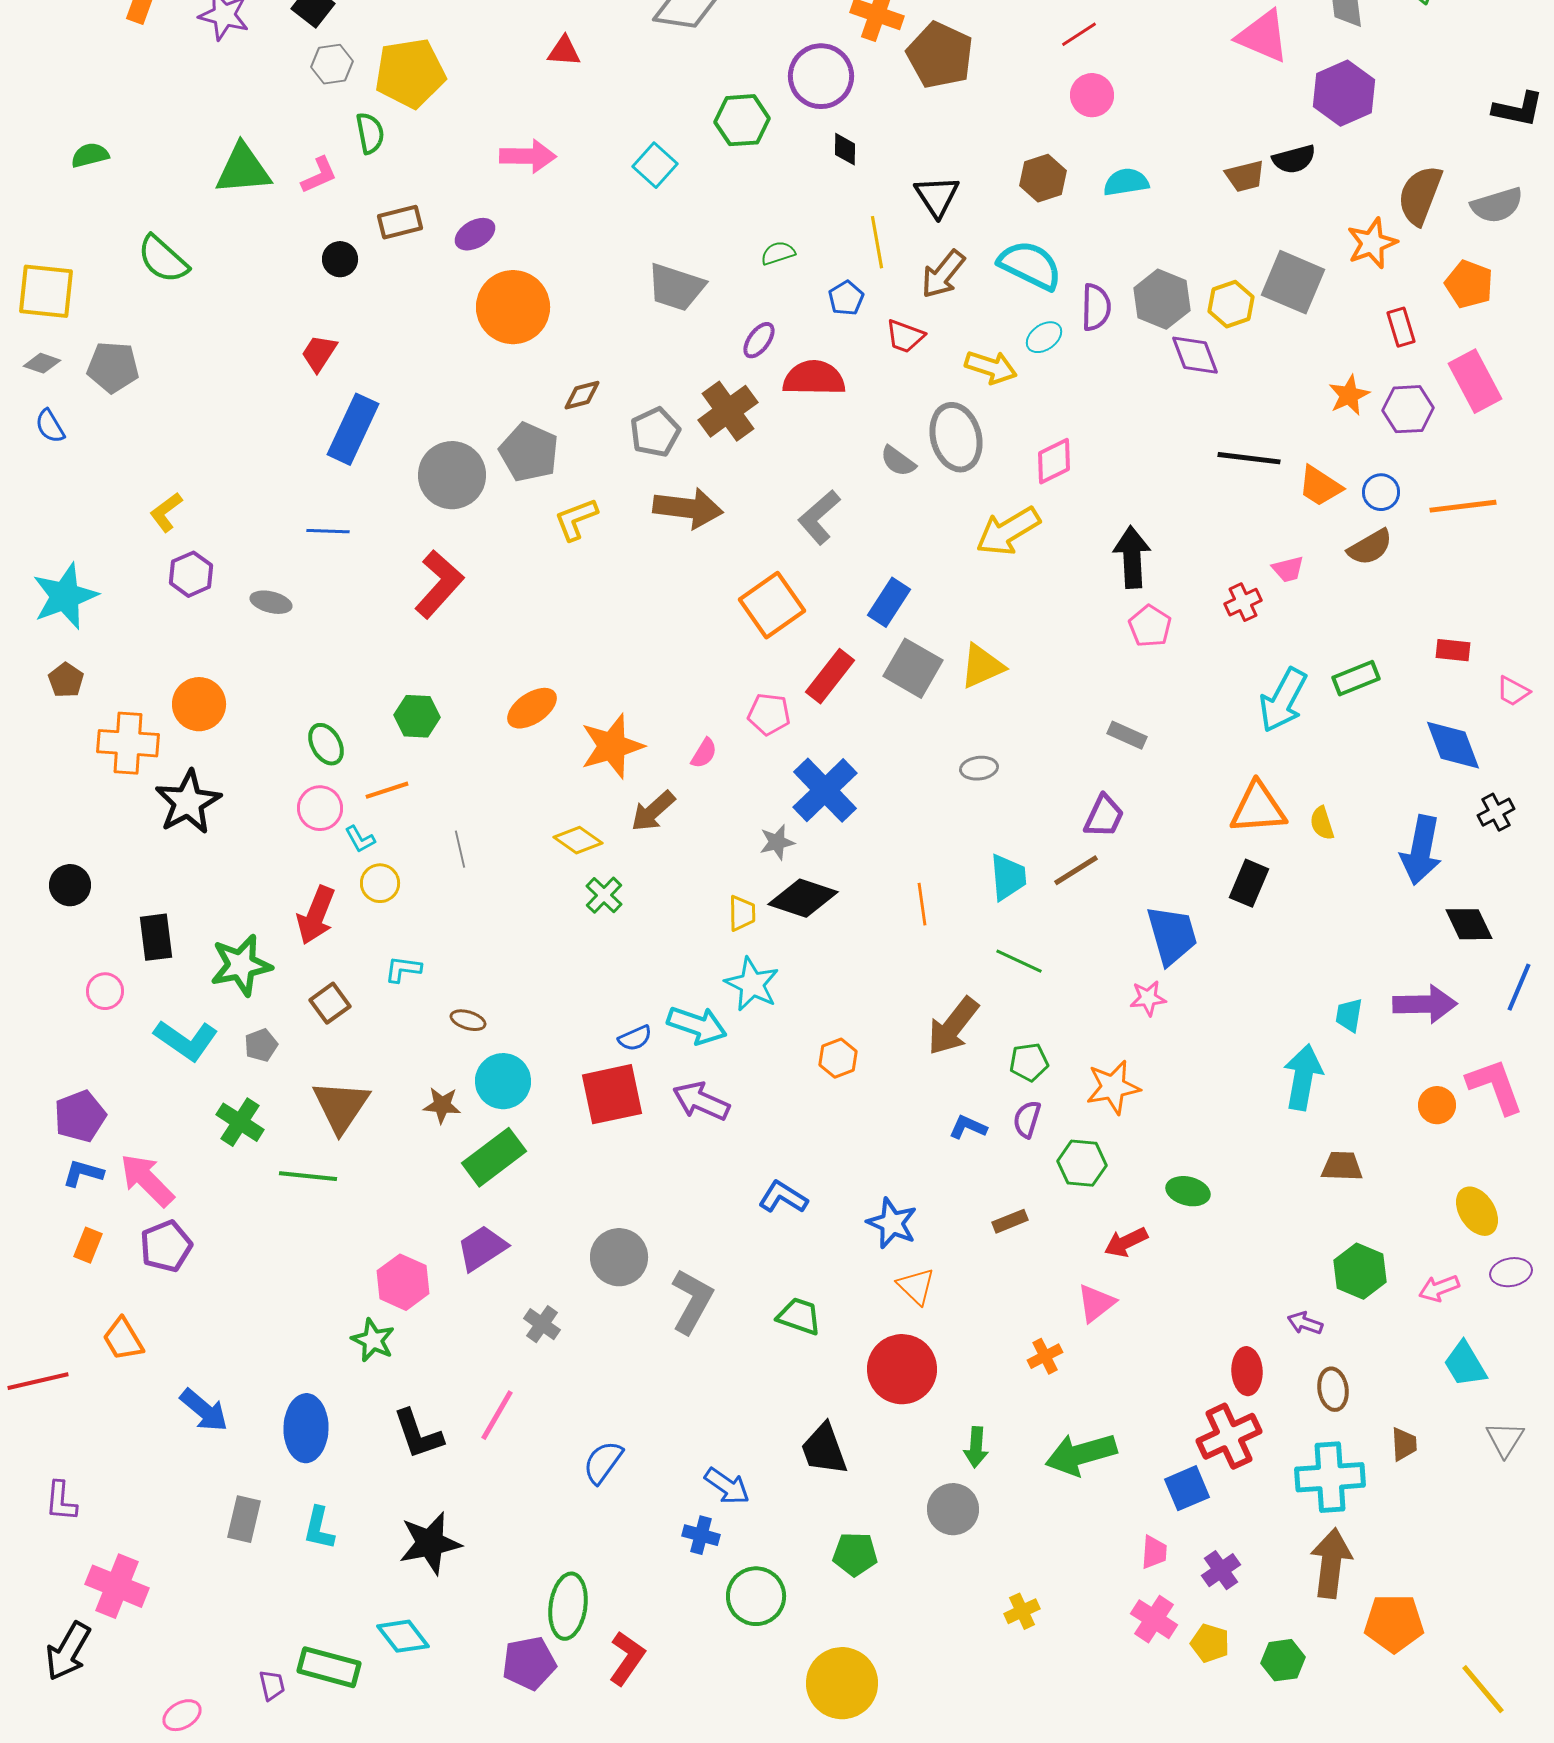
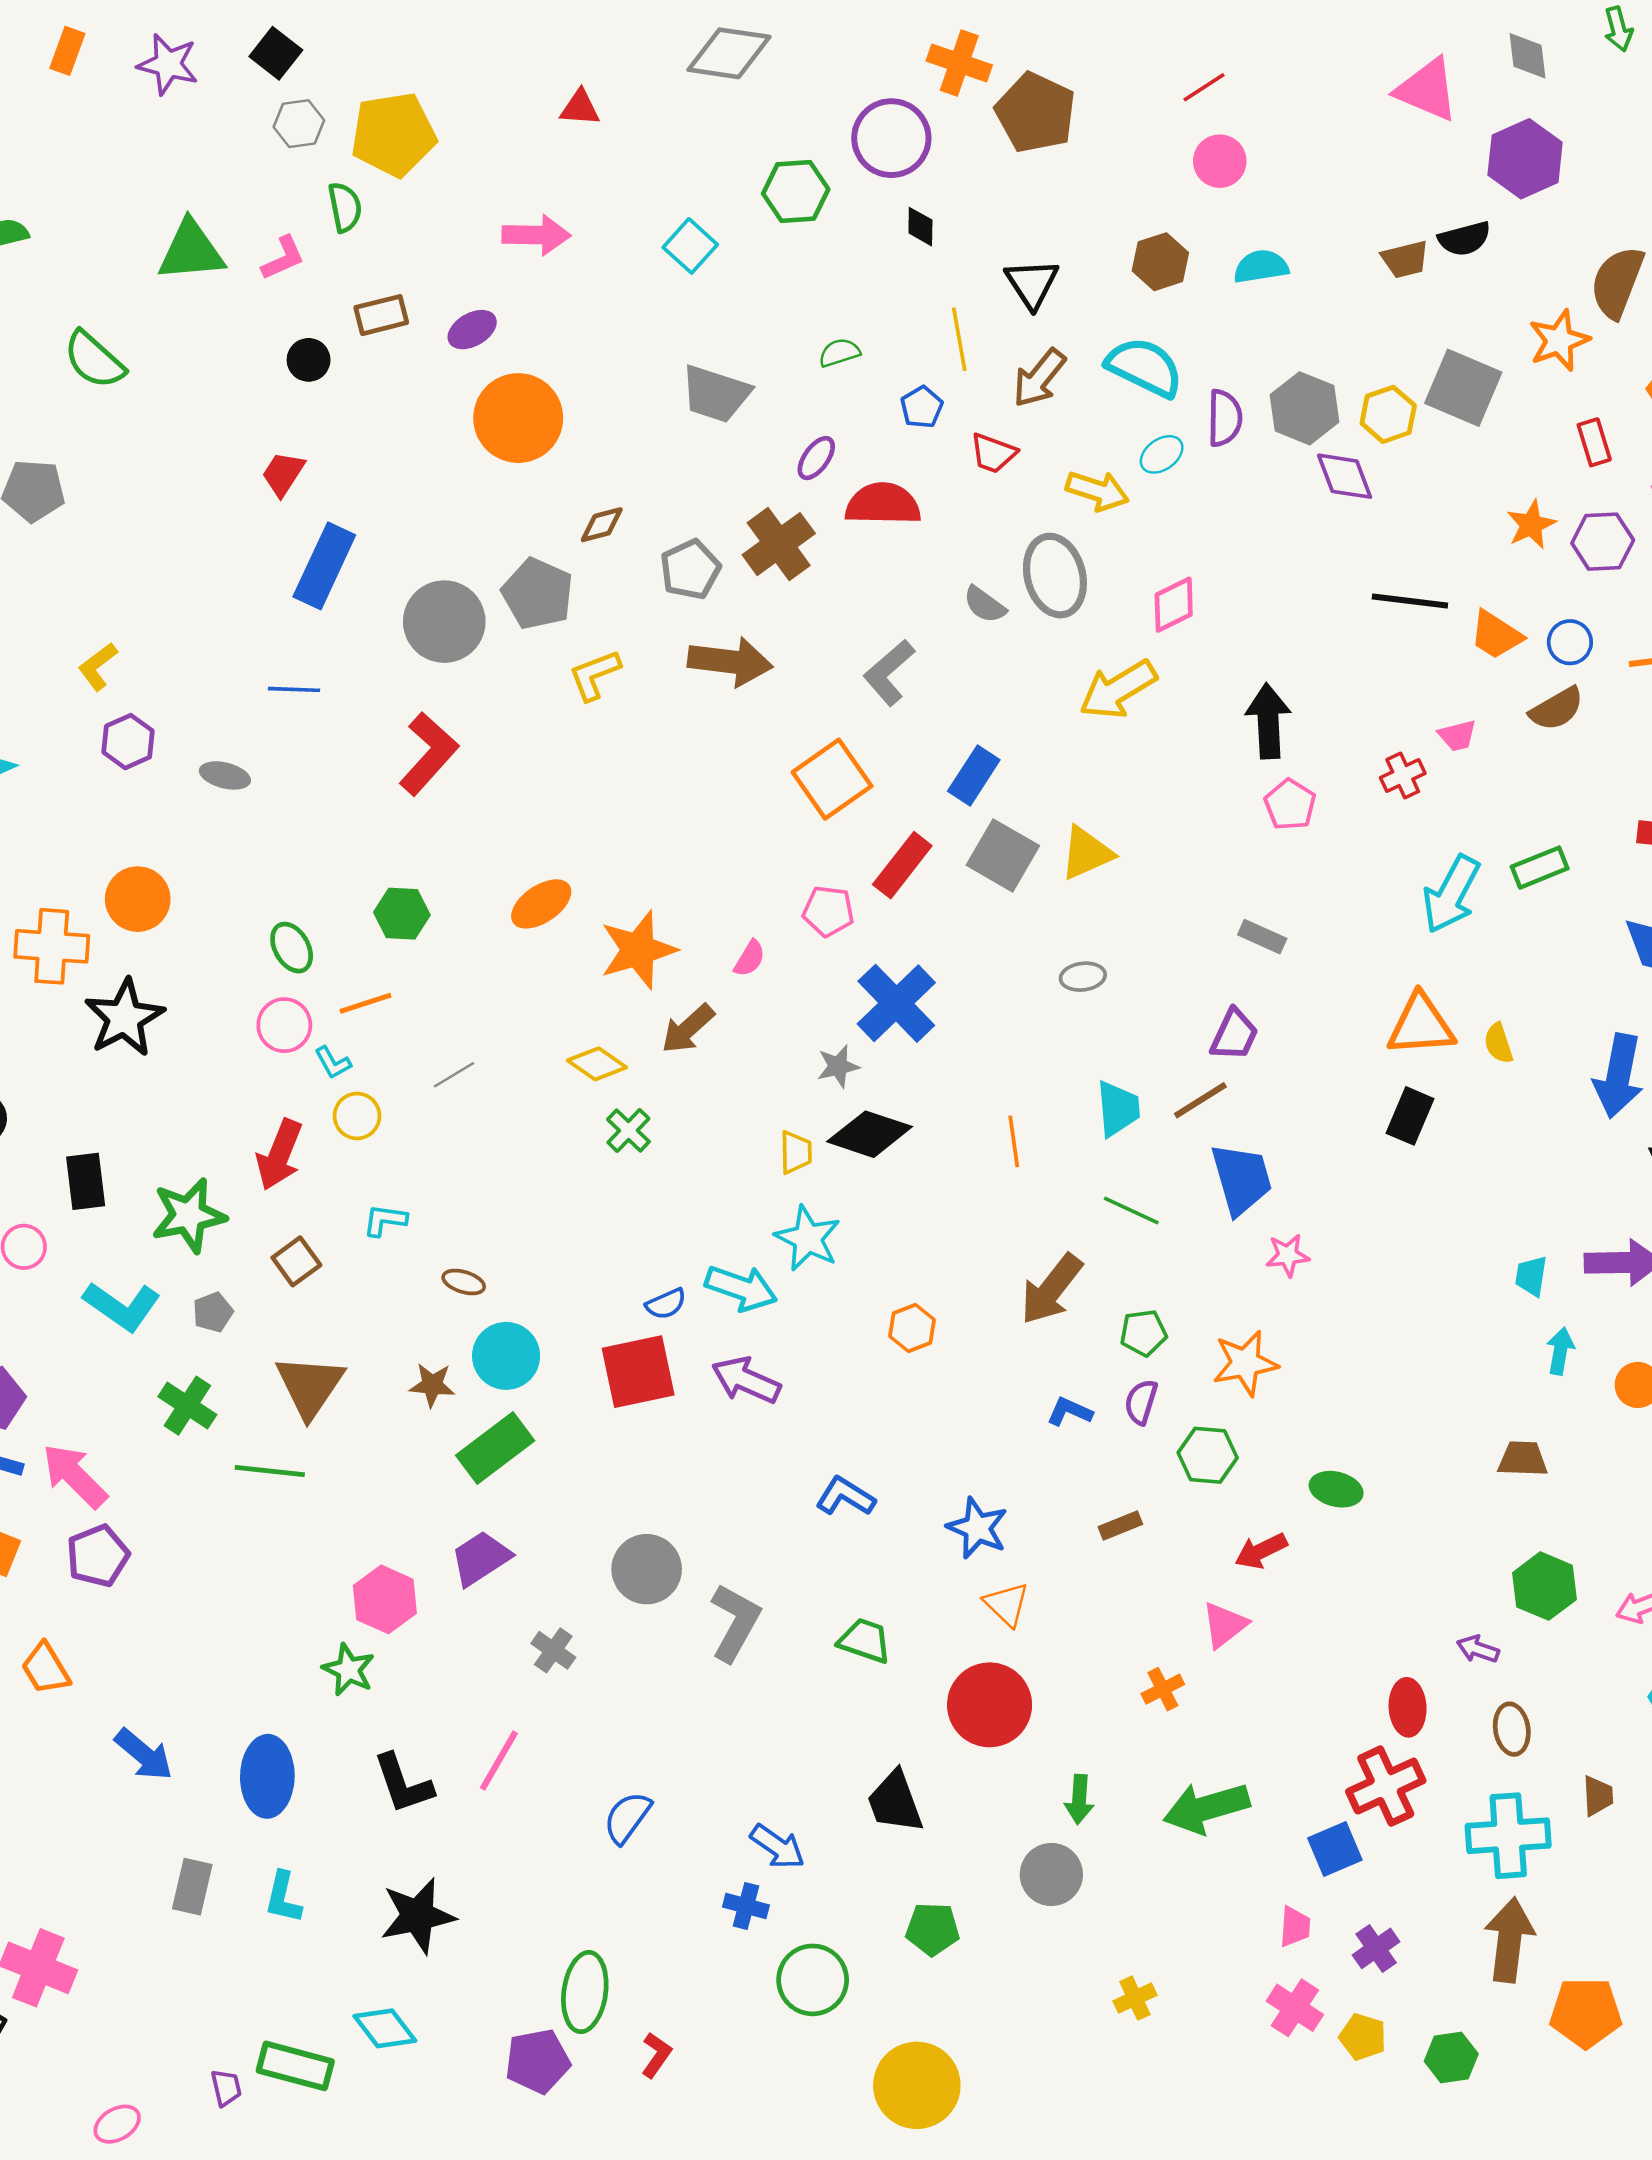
gray line: (460, 849) -> (454, 1075), turned 72
blue trapezoid: (1172, 935) -> (1242, 1179), moved
cyan arrow: (1303, 1077) -> (1560, 1351), moved, size x0.6
red L-shape: (627, 1658) -> (656, 2055), size x0.7

